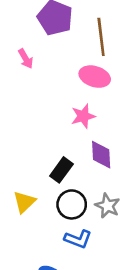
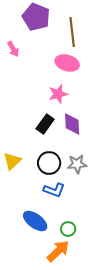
black rectangle: (61, 170) -> (45, 124), moved
gray star: (107, 206) -> (77, 164), turned -30

